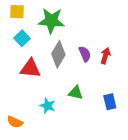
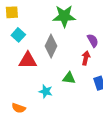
green star: (51, 21) -> (64, 16), moved
purple semicircle: (85, 54) -> (93, 41), moved
red arrow: (105, 56) -> (86, 58), moved

